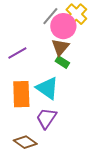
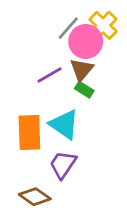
purple line: (17, 53) -> (50, 75), moved

